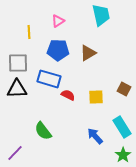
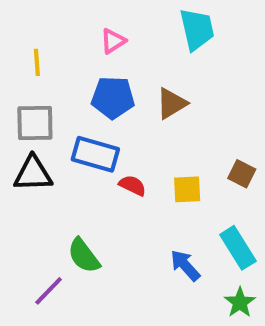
yellow line: (29, 32) -> (37, 62), moved
purple line: (15, 153) -> (49, 291), moved

